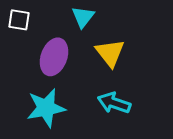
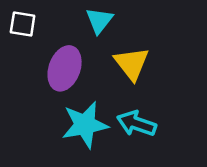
cyan star: (46, 108) -> (85, 125), moved

